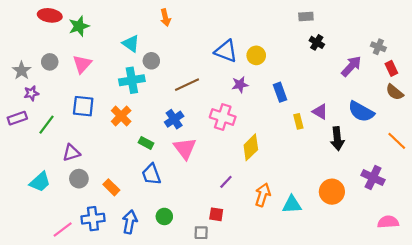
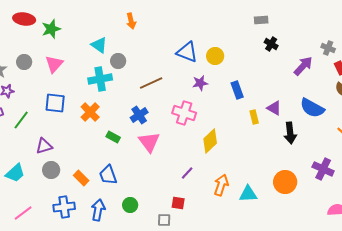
blue trapezoid: (151, 174) -> (108, 175), moved
pink line: (63, 229) -> (23, 213), moved

